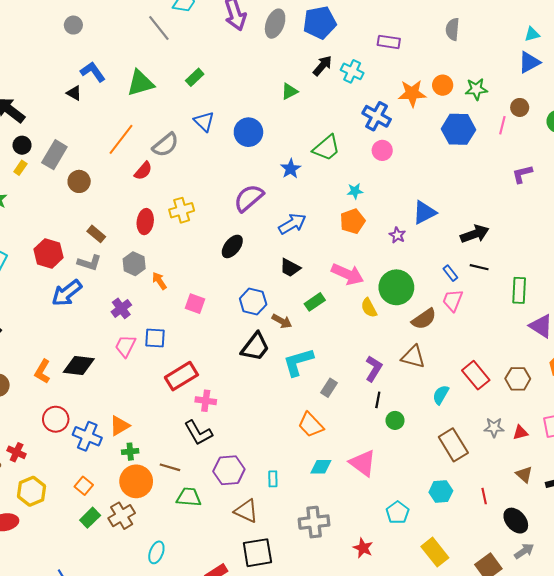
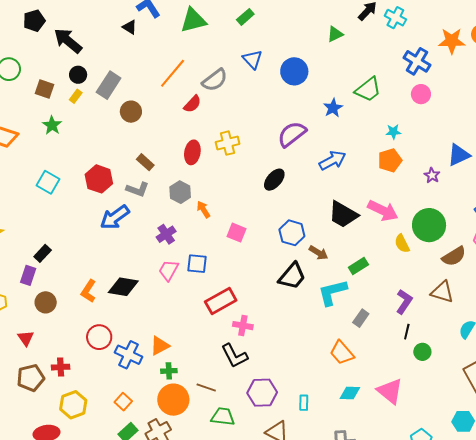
black trapezoid: (290, 268) -> (343, 214), moved, size x1.5
green rectangle: (315, 302) -> (358, 266), moved
red cross: (17, 452) -> (61, 367), turned -30

